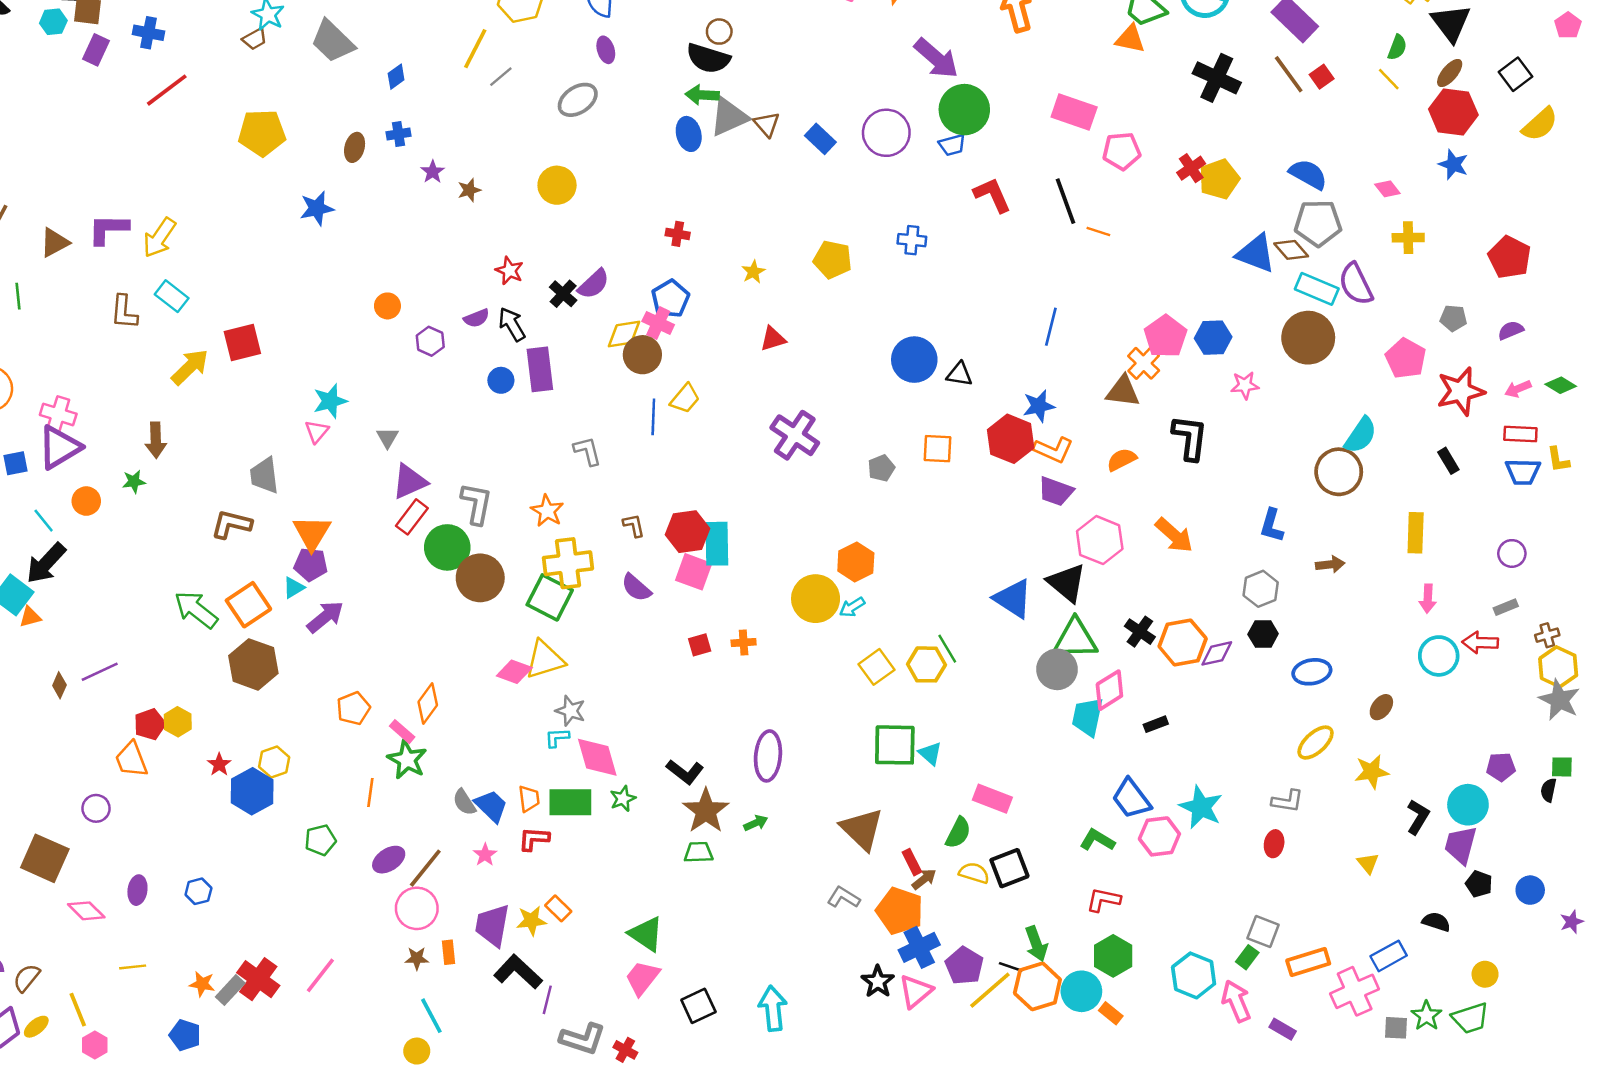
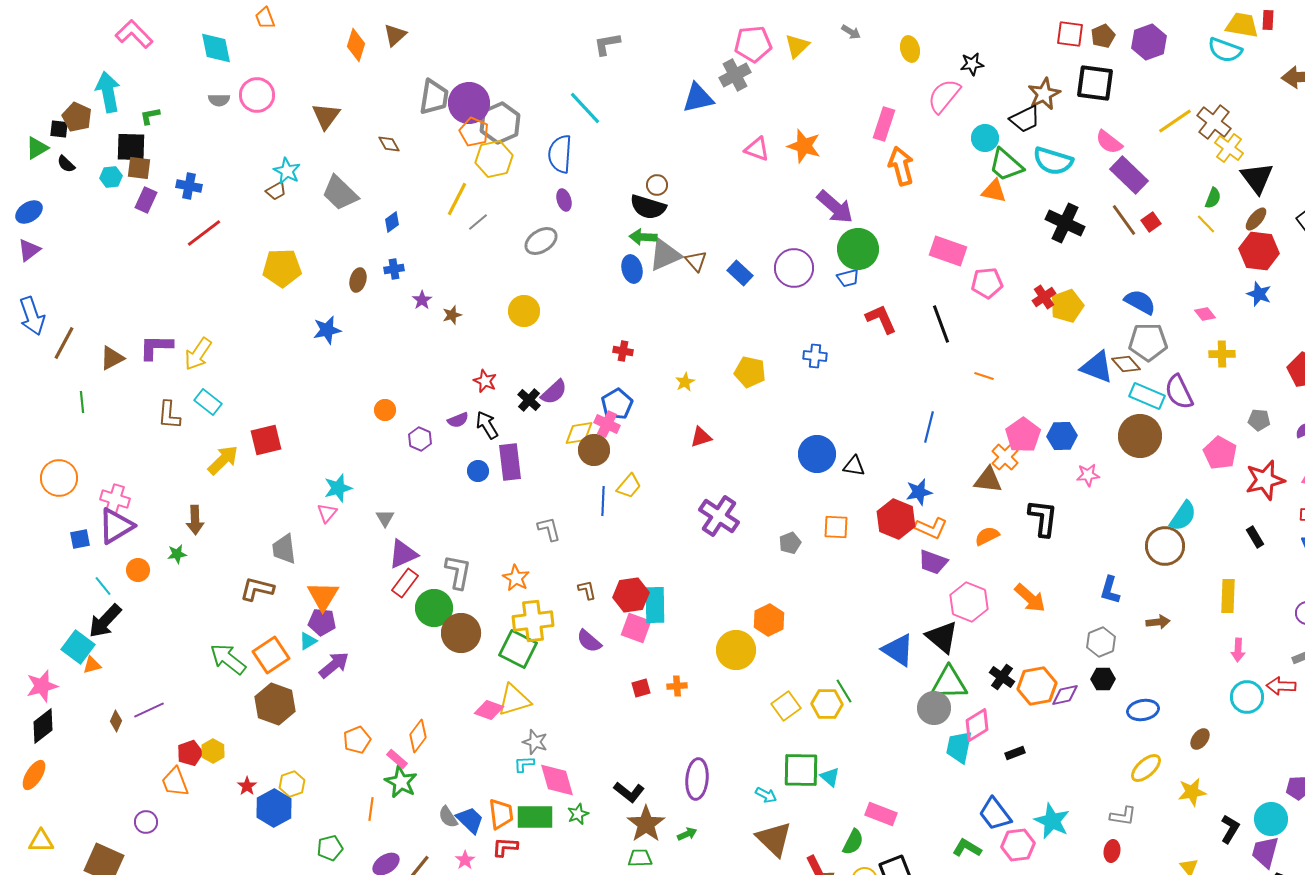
orange line: (1098, 232) -> (984, 376), moved
cyan arrow: (852, 607) -> (766, 795), moved, turned -120
orange trapezoid: (529, 799) -> (501, 814), size x1.4

